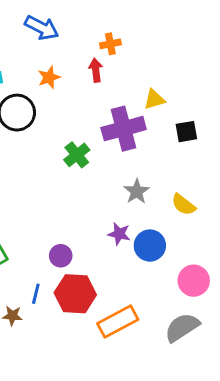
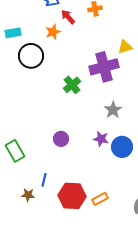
red arrow: (96, 70) -> (68, 17), moved, turned -35
purple circle: (61, 256) -> (61, 139), moved
red hexagon: (75, 294) -> (72, 196), moved
orange rectangle: (118, 322) -> (100, 199), size x0.6

